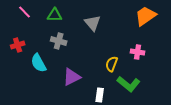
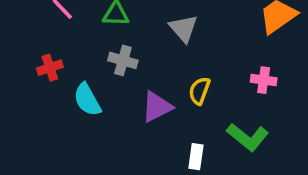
yellow semicircle: (112, 64) -> (199, 91), moved
purple triangle: (72, 77) -> (157, 107), moved

